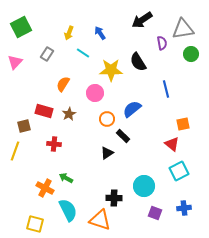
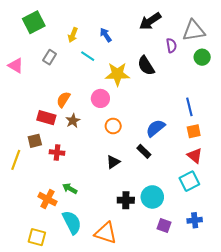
green square: (21, 27) -> (34, 22), moved
pink triangle: (15, 62) -> (16, 66), turned -42
orange semicircle: (63, 84) -> (63, 100), moved
blue line: (166, 89) -> (189, 107), moved
blue semicircle: (132, 109) -> (156, 128), moved
brown square: (24, 126) -> (35, 141), moved
black rectangle: (123, 136) -> (144, 151), moved
red triangle: (172, 144) -> (195, 156), moved
black cross: (114, 198) -> (126, 200), moved

